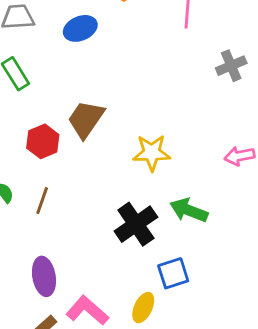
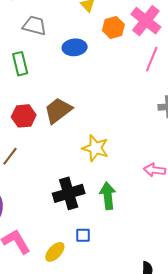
green arrow: (189, 210) -> (108, 196), turned 44
blue square: (173, 273) -> (83, 235), size x0.7

